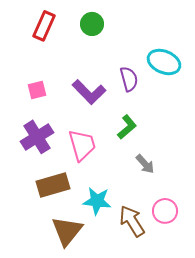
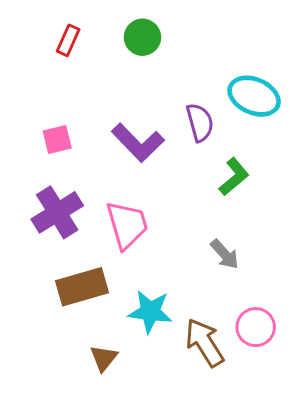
red rectangle: (44, 26) -> (68, 40), size x0.7
green L-shape: (127, 127) -> (234, 177), moved
brown triangle: (67, 231) -> (104, 358), size x0.6

